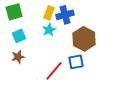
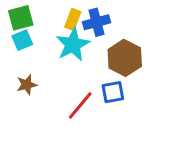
cyan star: (49, 30) -> (73, 45), size x1.6
cyan square: (19, 36) -> (22, 40), moved

